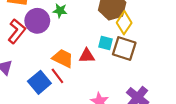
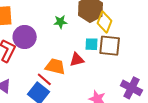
green star: (60, 11) -> (60, 22), moved
red line: (57, 76) -> (44, 79), moved

